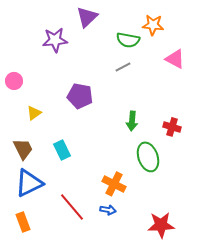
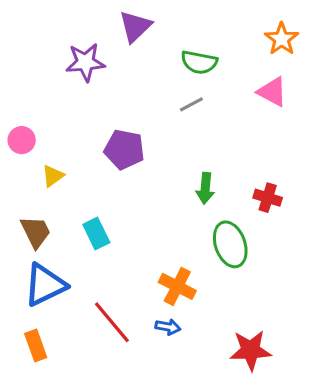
orange star: (153, 25) -> (282, 39), moved, turned 30
pink circle: (14, 81) -> (22, 140), moved

